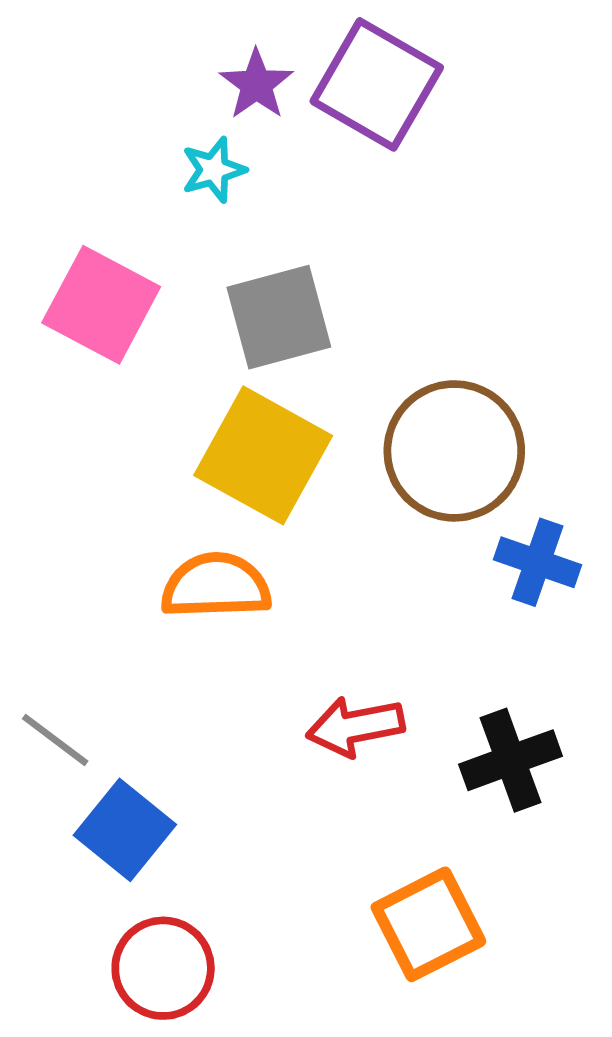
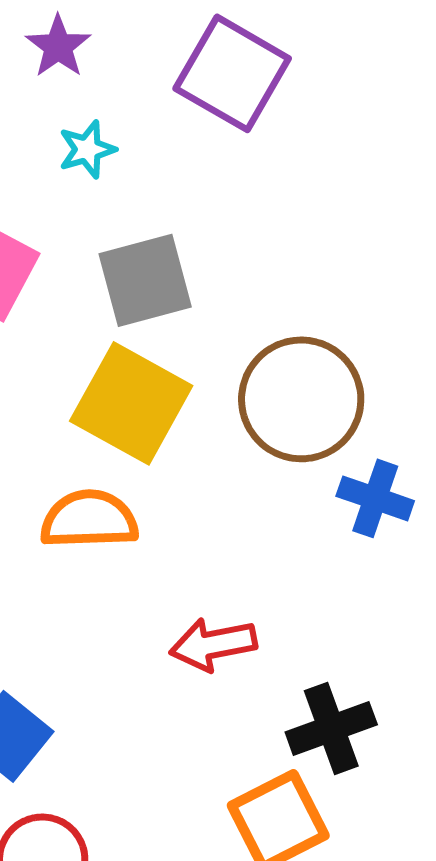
purple star: (256, 84) -> (58, 46), moved
black cross: (511, 760) -> (331, 728), moved

